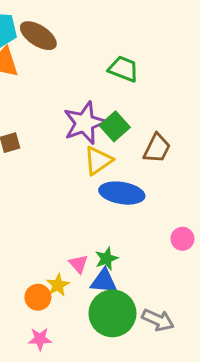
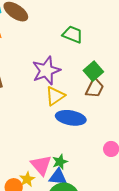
green square: (115, 126) -> (93, 71), moved
pink triangle: (78, 264) -> (41, 165), size x1.6

